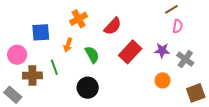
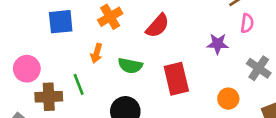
blue square: (41, 32) -> (61, 22), moved
purple star: (162, 50) -> (218, 44), moved
red rectangle: (130, 52) -> (176, 79), moved, turned -55
green semicircle: (92, 55) -> (130, 66), turned 132

